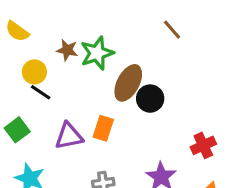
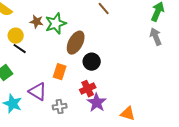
black circle: (150, 99) -> (92, 62), moved
purple triangle: (69, 136) -> (38, 92), moved, turned 42
red cross: (203, 145) -> (88, 89), moved

